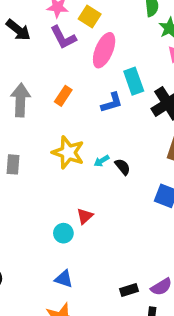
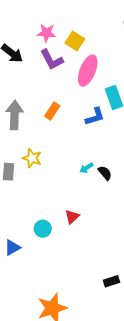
yellow star: (68, 152) -> (32, 158), moved, size x0.7
cyan circle: (63, 233) -> (43, 229), moved
blue triangle: (64, 279) -> (12, 248), moved, turned -48

